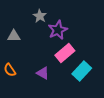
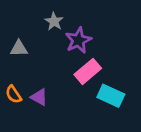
cyan rectangle: (82, 71) -> (111, 96), turned 72
purple triangle: (43, 73) -> (39, 97), moved

